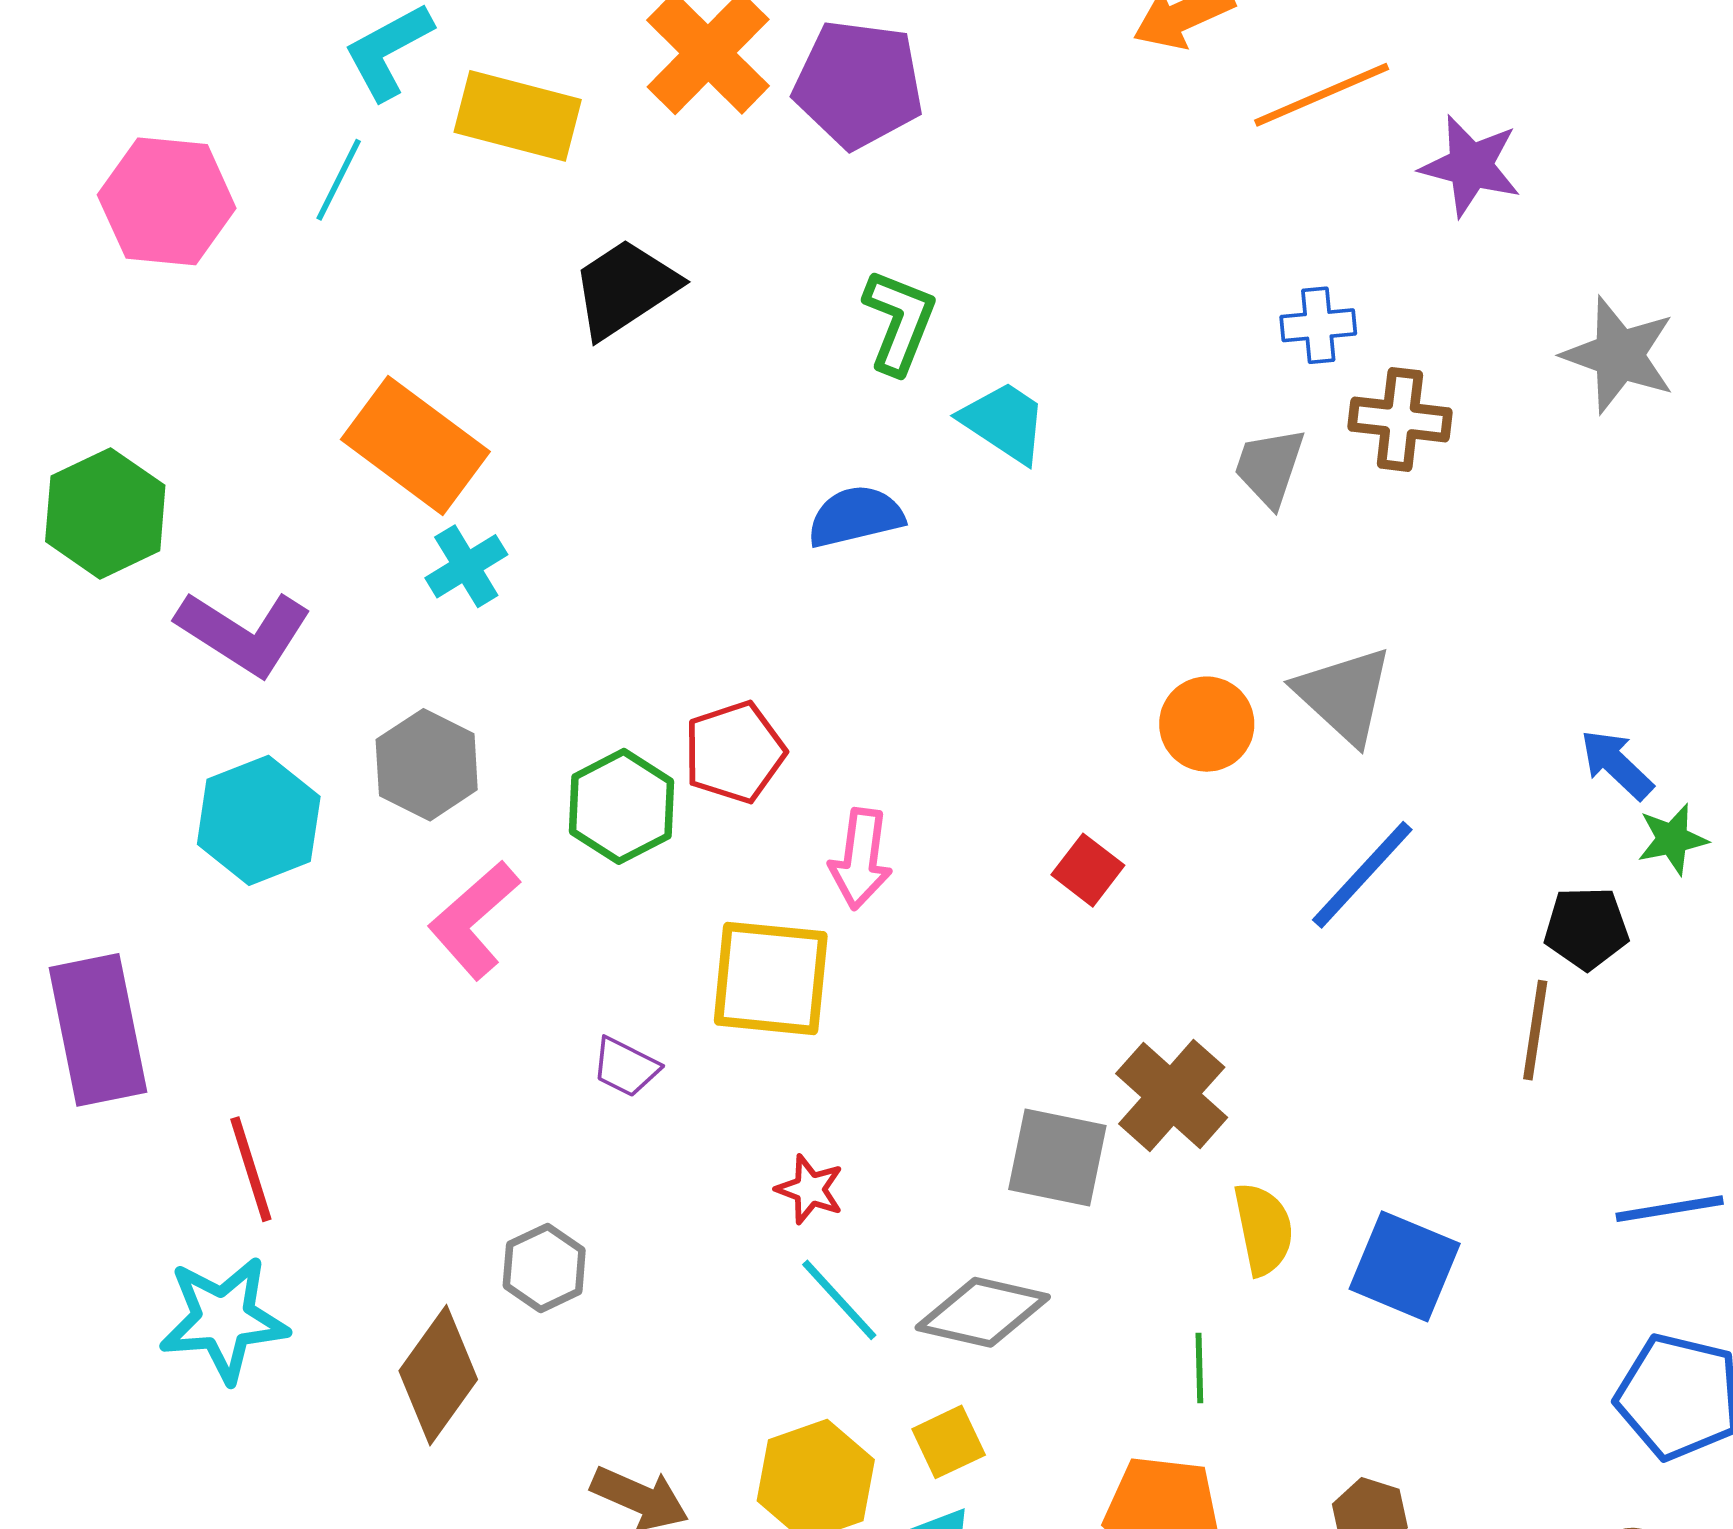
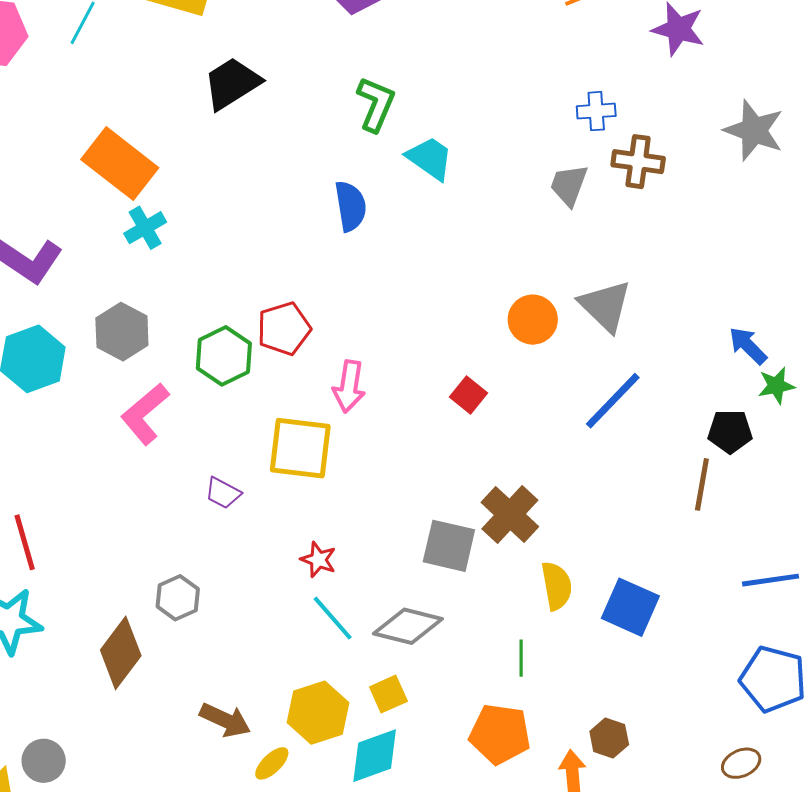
blue semicircle: (856, 516) -> (350, 206), turned 93

